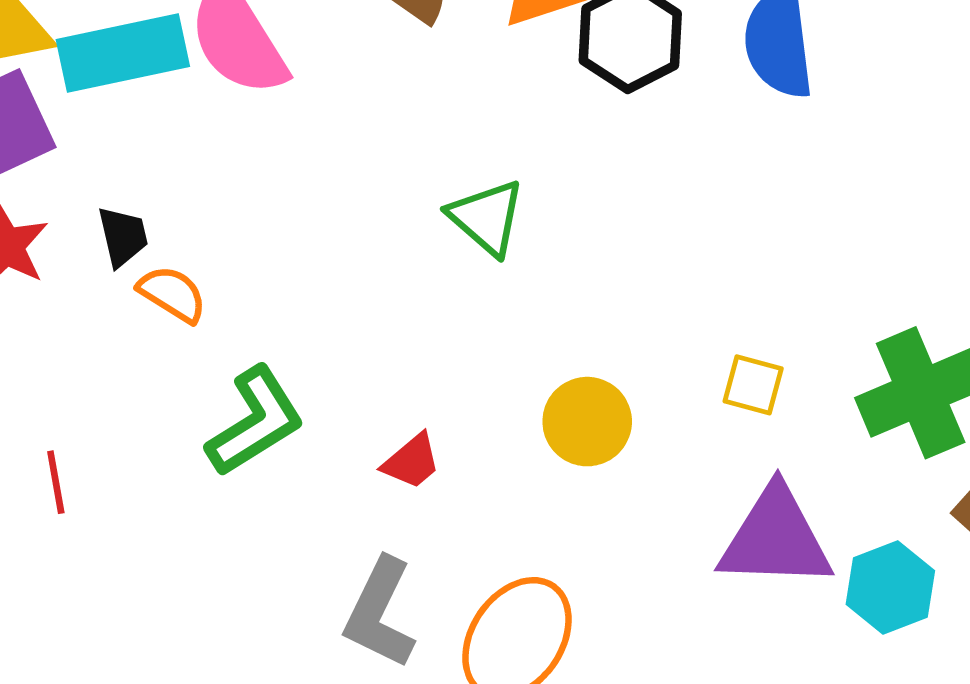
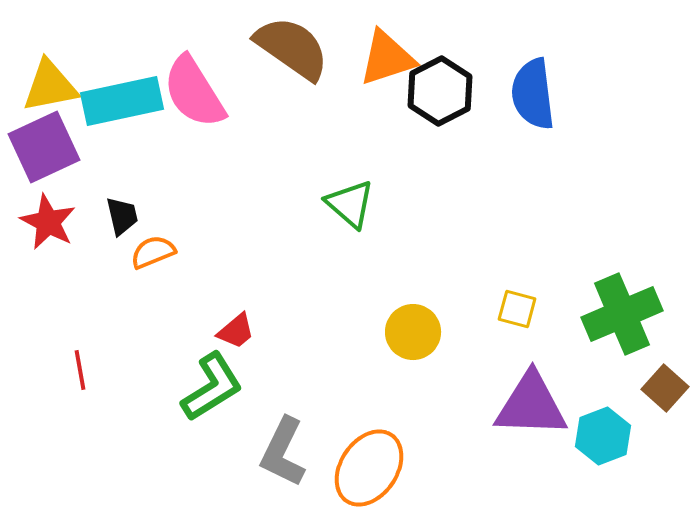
orange semicircle: (172, 294) -> (153, 252), turned -54
green L-shape: (255, 422) -> (212, 387), moved
red trapezoid: (412, 461) -> (236, 331), moved

